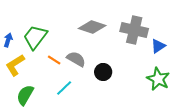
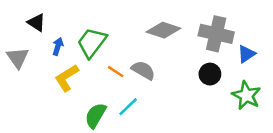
black circle: (103, 72) -> (210, 74), moved
green semicircle: (25, 95) -> (96, 116), moved

